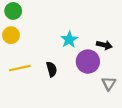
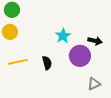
gray triangle: (109, 83) -> (94, 84), moved, turned 32

